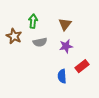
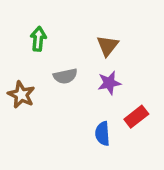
green arrow: (33, 21) -> (38, 39), moved
brown star: (14, 36) -> (21, 95), moved

